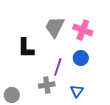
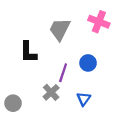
pink cross: (83, 30) -> (99, 22), moved
gray cross: (47, 85) -> (51, 92), turned -35

